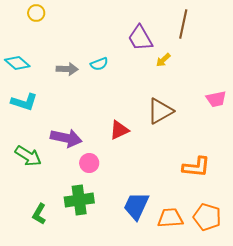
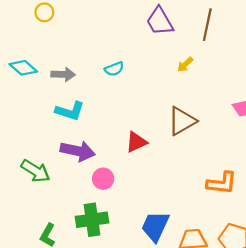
purple trapezoid: (140, 38) -> (160, 21), moved
gray arrow: (67, 69) -> (63, 74), moved
cyan L-shape: (24, 102) -> (70, 111), moved

